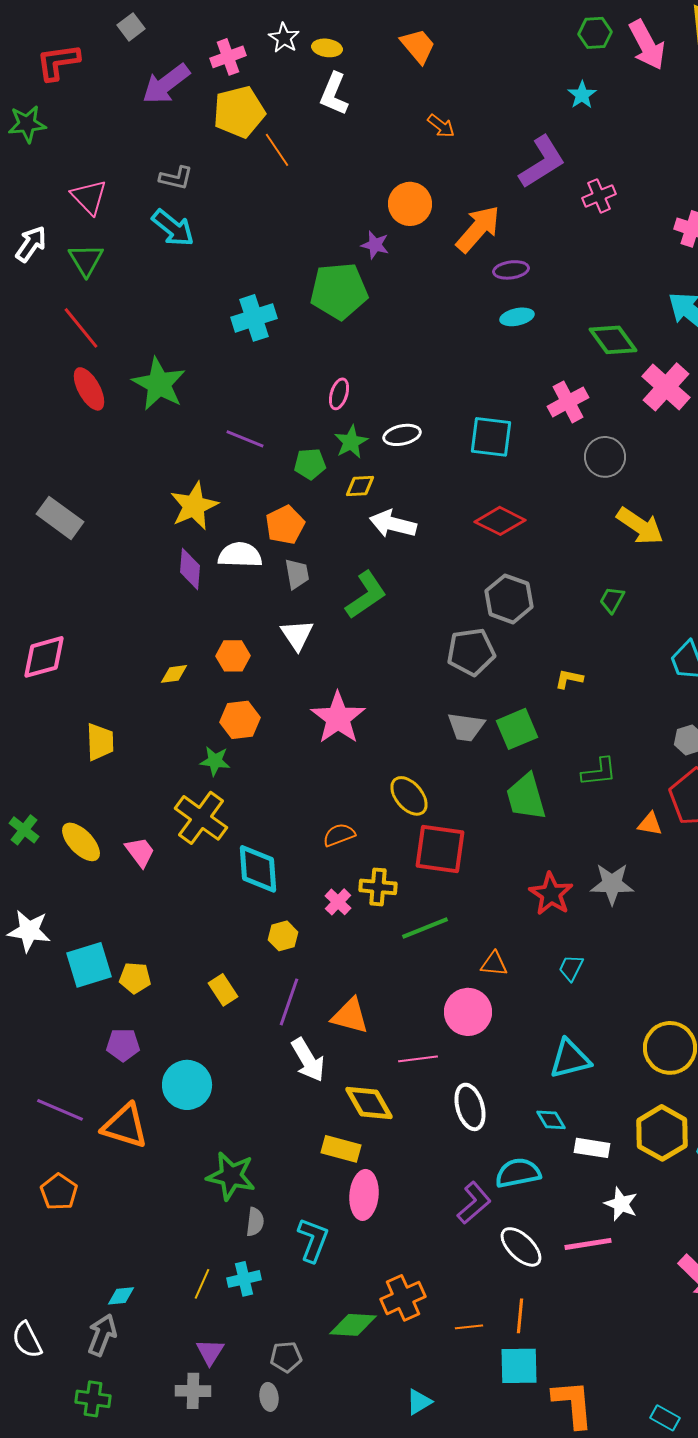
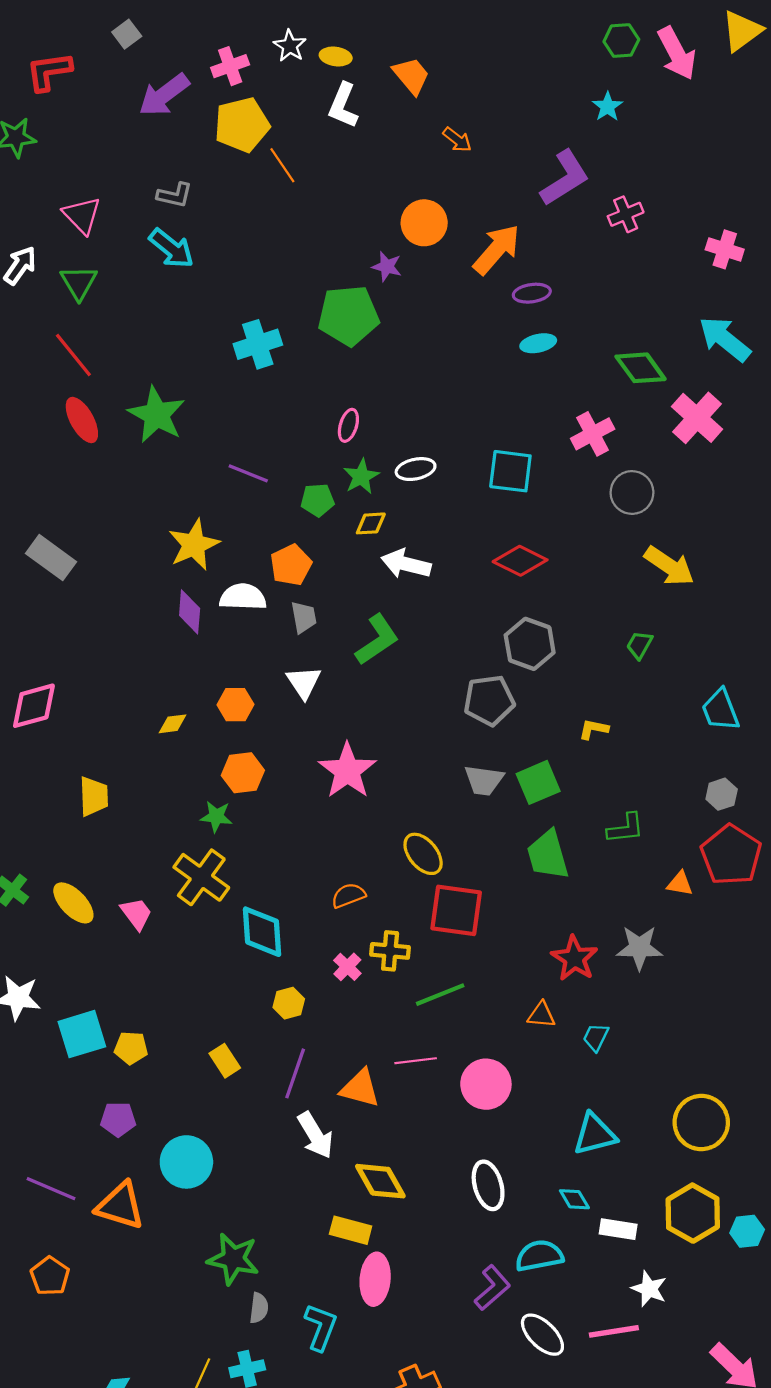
orange trapezoid: (418, 46) -> (411, 76), moved
orange triangle: (494, 964) -> (541, 1015), moved
pink line: (418, 1059) -> (416, 1061), moved

